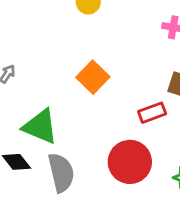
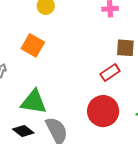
orange square: (93, 77) -> (33, 45), moved

